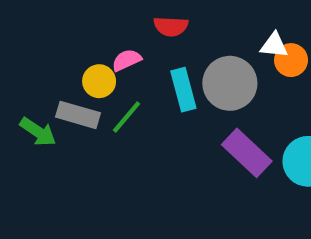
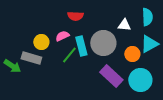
pink semicircle: (127, 60) -> (62, 36), moved
orange circle: (291, 60) -> (132, 54), moved
green line: (127, 117) -> (69, 55), moved

